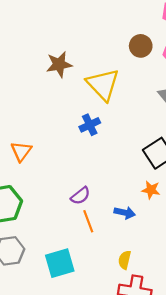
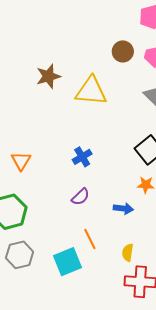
yellow triangle: (103, 85) -> (91, 91), turned -36
blue cross: (90, 125) -> (82, 157), moved
orange line: (88, 221) -> (90, 239), moved

